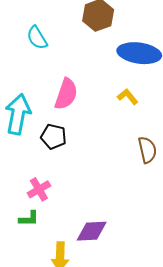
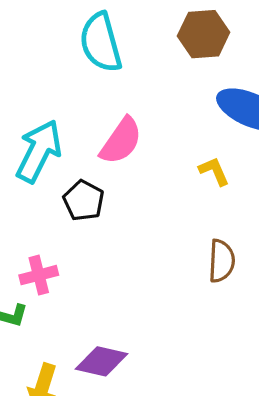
cyan semicircle: (37, 38) -> (101, 42), size x1.5

